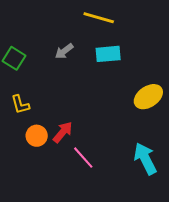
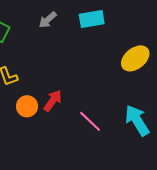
pink line: (83, 158) -> (90, 121), moved

